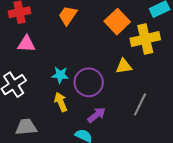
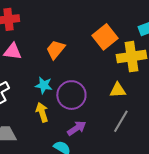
orange trapezoid: (68, 15) -> (56, 50), moved
yellow triangle: (124, 66) -> (118, 90), moved

